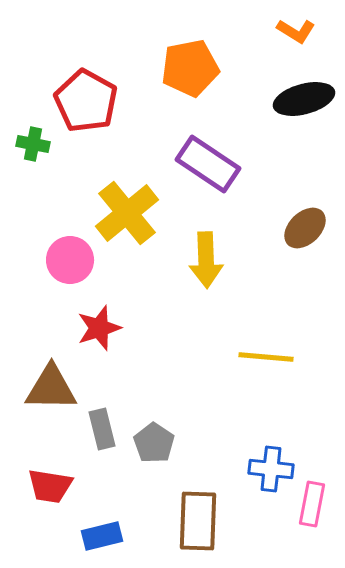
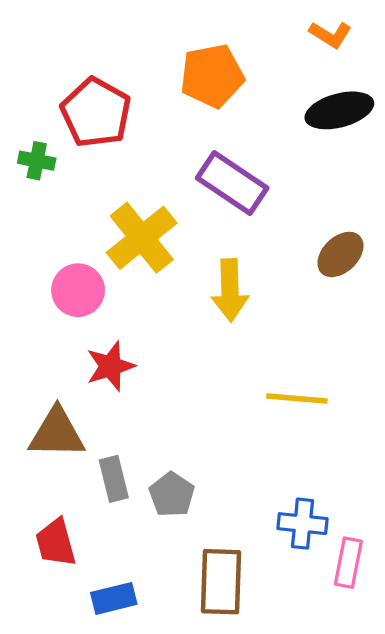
red trapezoid: (50, 486) -> (56, 543), turned 66

